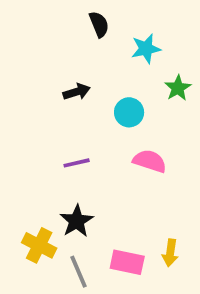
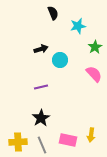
cyan circle: (129, 112) -> (60, 60), moved
pink semicircle: (150, 161) -> (94, 74), moved, turned 30
yellow cross: (39, 245) -> (18, 142), moved, turned -30

